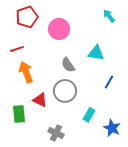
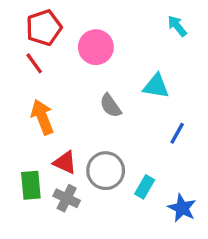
red line: (17, 49) -> (34, 63), moved, turned 72
gray circle: (65, 91) -> (106, 171), moved
gray cross: (56, 133) -> (67, 198), moved

